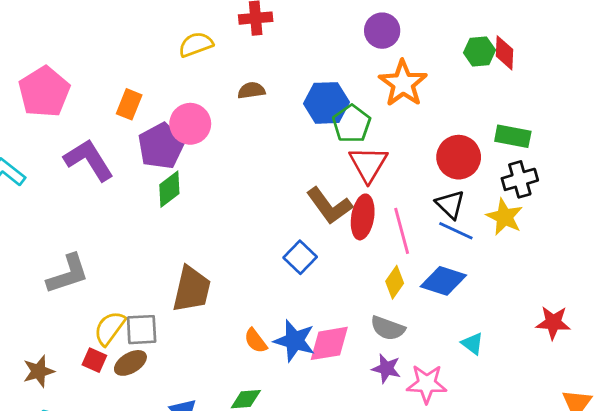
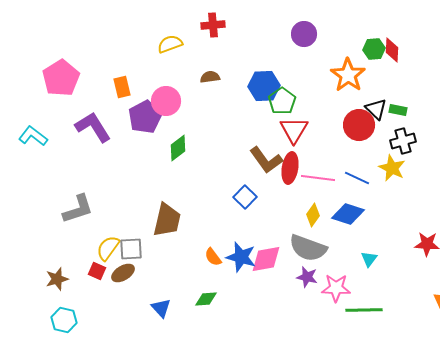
orange star: (403, 83) -> (348, 75), moved
orange rectangle: (129, 104) -> (122, 87), turned -35
green rectangle: (513, 136) -> (398, 110), size x0.7
green diamond: (169, 189) -> (178, 148), moved
black triangle: (450, 204) -> (376, 109), moved
pink line: (402, 231) -> (318, 178), turned -68
gray semicircle: (388, 328) -> (308, 248), size x1.5
cyan triangle: (473, 343) -> (369, 259), turned 30

